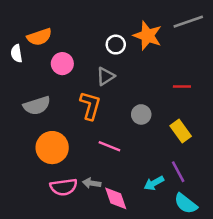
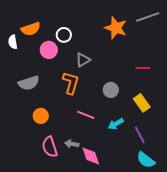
white circle: (116, 45) -> (64, 35), moved
orange circle: (52, 148) -> (41, 116), size x0.6
cyan arrow: (154, 183) -> (116, 124), moved
pink semicircle: (64, 187) -> (50, 147), turned 80

